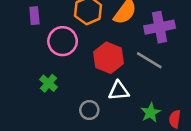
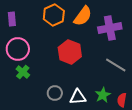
pink circle: (63, 41) -> (18, 49), moved
gray line: (149, 60) -> (116, 65), moved
white triangle: (119, 91) -> (78, 97), moved

